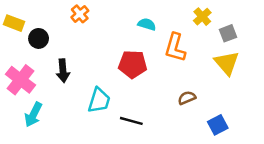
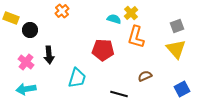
yellow cross: (202, 17) -> (131, 13), moved
pink cross: (20, 80) -> (26, 62), moved, size x0.7
cyan arrow: (33, 115) -> (26, 89), turned 54
black line: (131, 121) -> (119, 94), moved
blue square: (218, 125) -> (182, 89), moved

